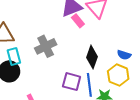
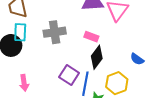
pink rectangle: (78, 21) -> (91, 37), moved, turned -48
blue semicircle: (124, 55) -> (137, 59), moved

